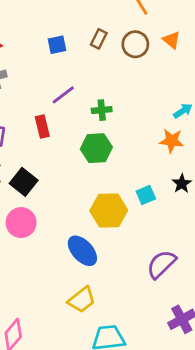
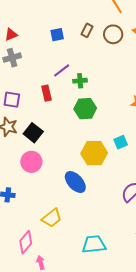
green cross: (102, 110) -> (80, 81), moved
yellow trapezoid: (82, 300) -> (52, 218), moved

